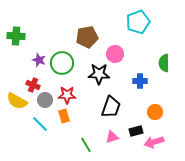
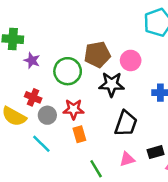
brown pentagon: (87, 37) -> (97, 55), moved
purple star: (39, 60) -> (32, 60), moved
orange rectangle: (64, 116) -> (79, 134), moved

